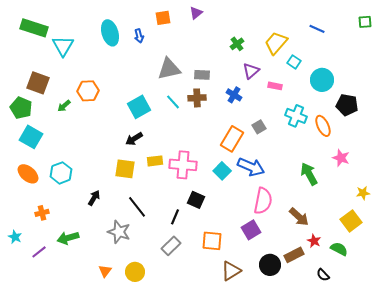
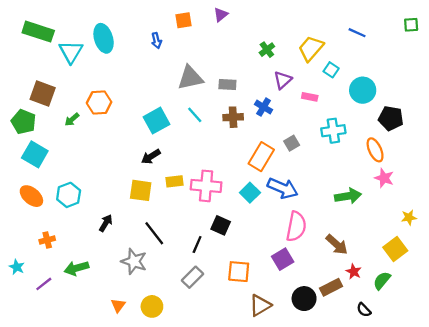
cyan ellipse: (110, 33) -> (104, 38), moved
brown cross: (197, 98) -> (233, 117), moved
cyan cross: (296, 116) -> (333, 131), turned -30
orange ellipse: (323, 126) -> (375, 150), moved
green arrow: (309, 174) -> (348, 196), turned 110
green semicircle: (339, 249) -> (382, 281), turned -78

